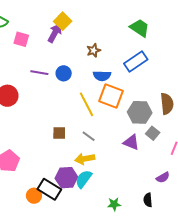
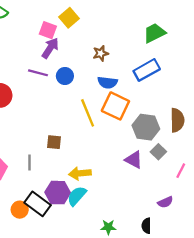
green trapezoid: (140, 28) -> (154, 33), turned -65
purple arrow: (55, 33) -> (50, 48), moved
pink square: (21, 39) -> (48, 30), moved
gray line: (89, 136) -> (29, 162), moved, turned 48

